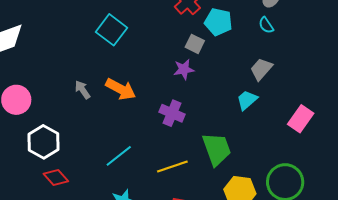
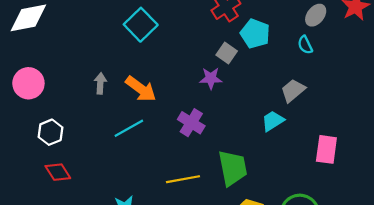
gray arrow: (83, 90) -> (100, 83), turned 30
pink rectangle: (301, 119) -> (326, 149), turned -36
white hexagon: (44, 142) -> (51, 132), size x0.7
cyan line: (119, 156) -> (129, 128), moved

